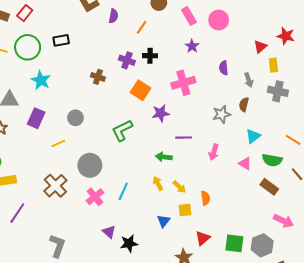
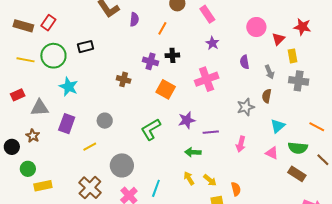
pink circle: (219, 20) -> (256, 27), moved
purple star: (161, 113) -> (187, 120), moved

